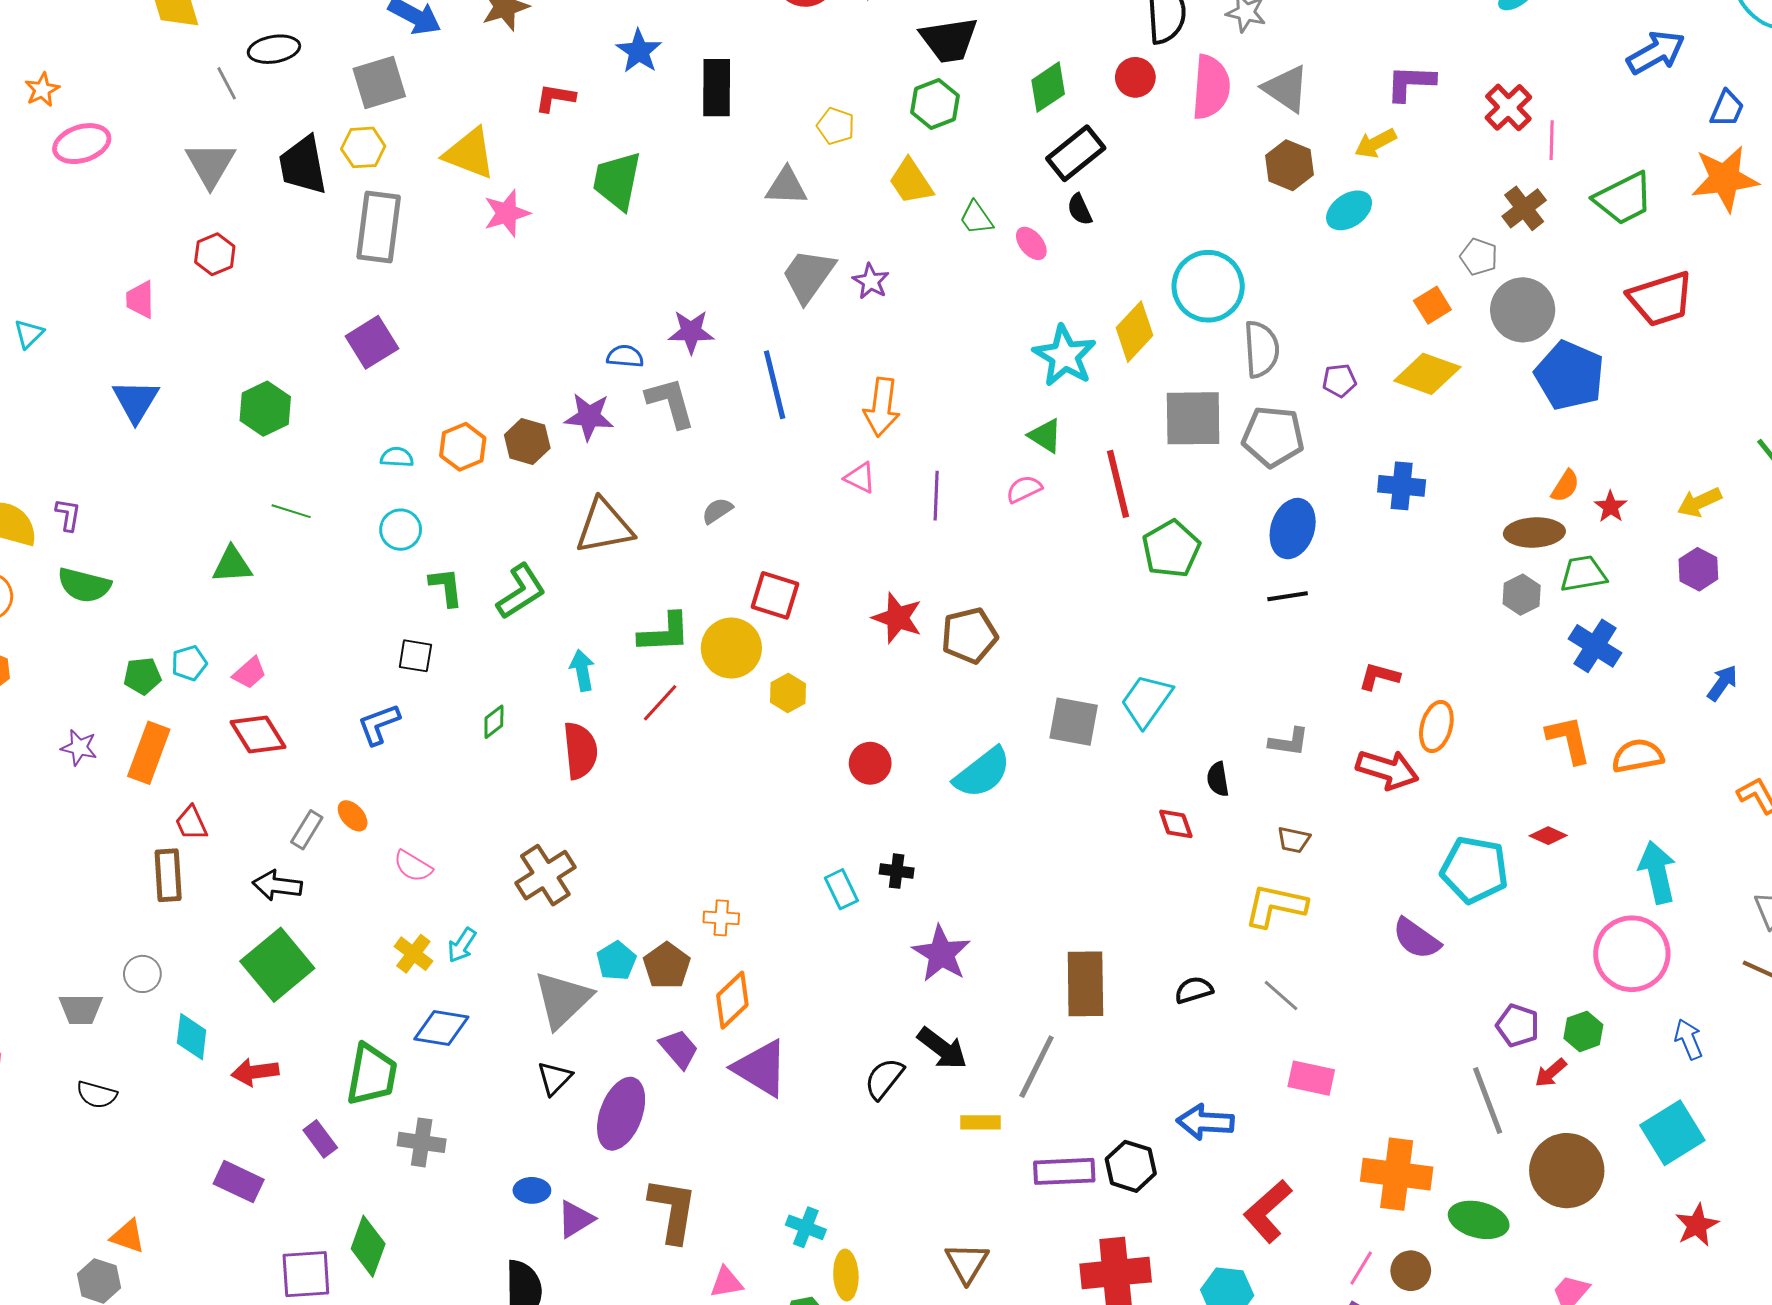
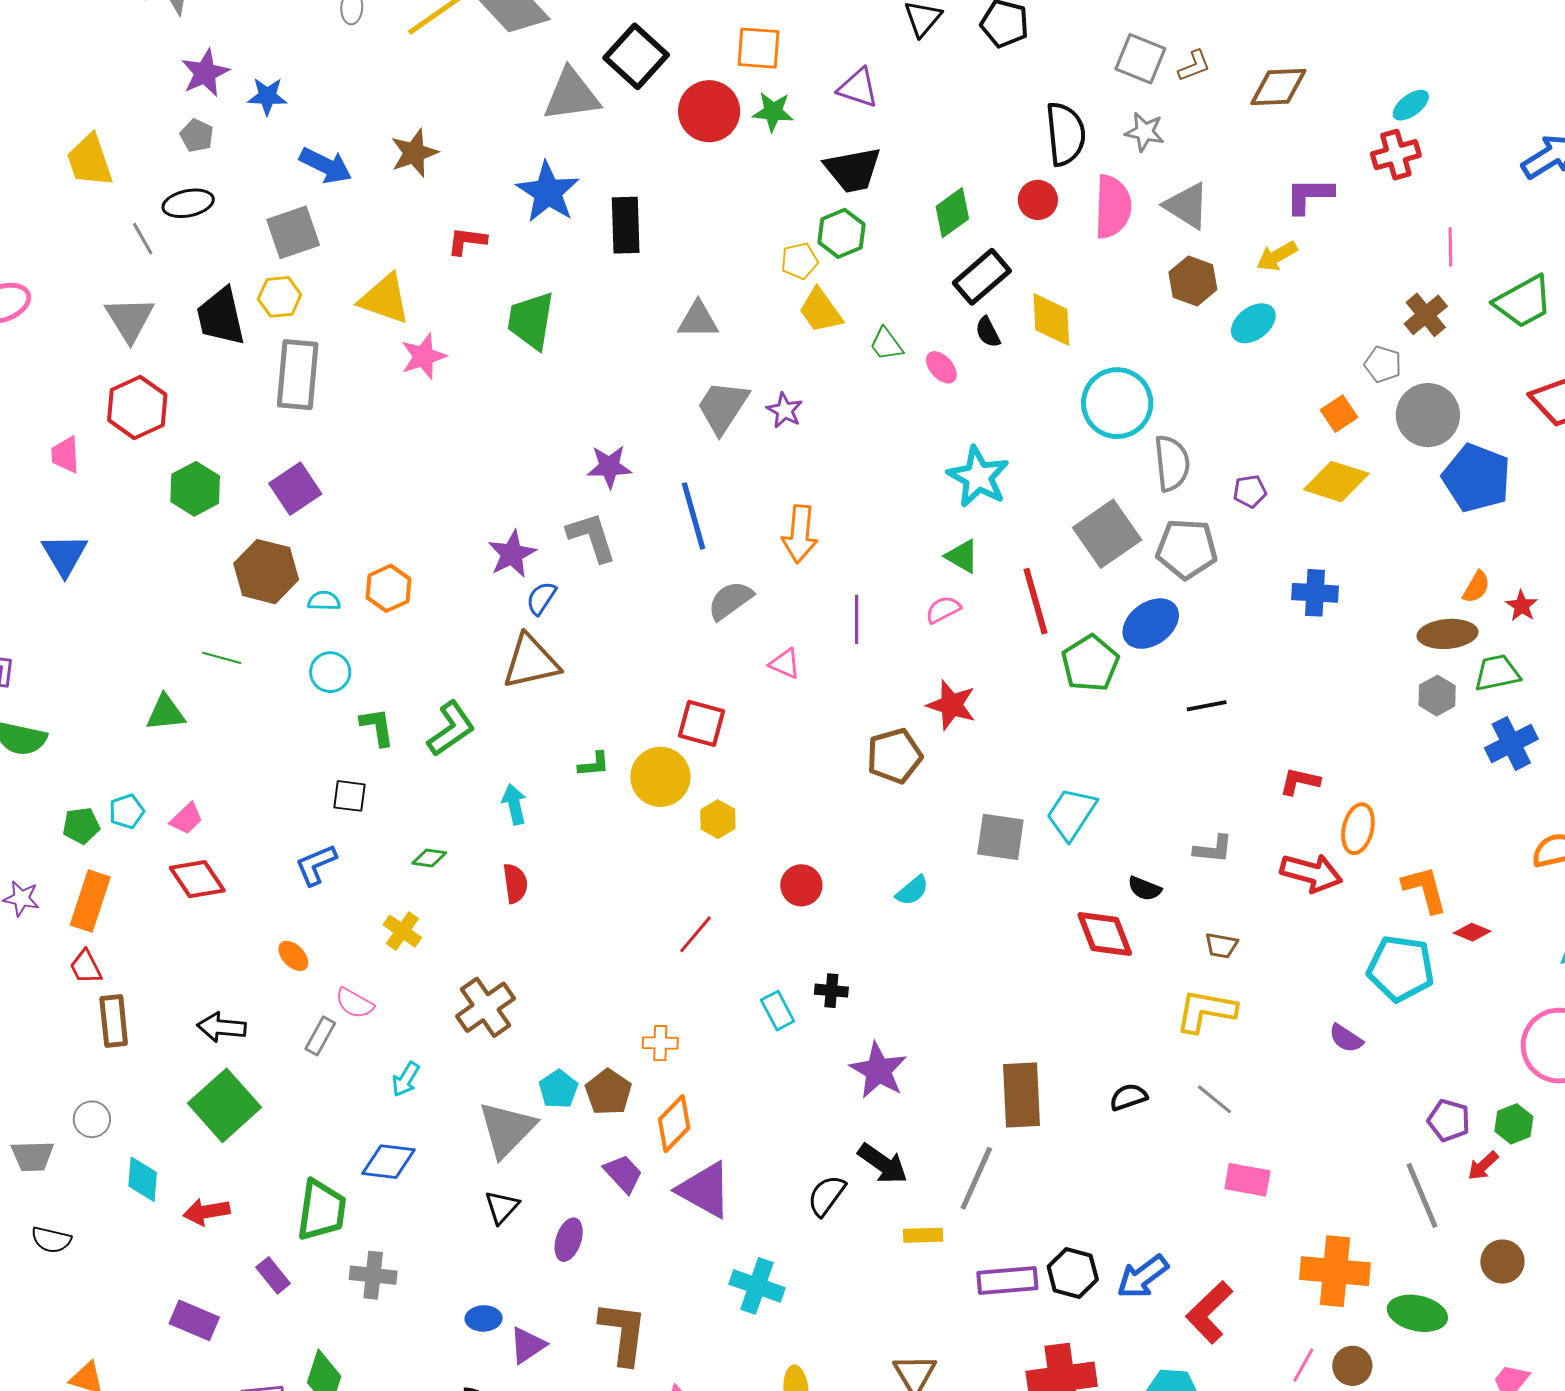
blue star: (639, 51) -> (548, 192), size x1.4
red cross: (1508, 107) -> (1396, 155), moved, turned 30
yellow pentagon: (836, 126) -> (799, 261), moved, turned -30
red hexagon: (215, 254) -> (137, 407), size x1.5
yellow diamond: (1135, 332) -> (1051, 320), moved, turned -44
blue semicircle: (625, 356) -> (541, 598), moved, turned -60
green hexagon: (265, 409) -> (195, 489), moved
purple star: (589, 417) -> (512, 554), turned -30
gray square: (1193, 418) -> (1107, 534), turned -32
brown hexagon: (527, 441) -> (266, 572), moved, size x1.4
pink triangle: (860, 478) -> (785, 664), moved
gray semicircle: (717, 511) -> (730, 600), moved, size x1.5
blue ellipse: (1293, 529) -> (1151, 624), moved, turned 38
red star: (897, 618) -> (951, 705), moved
green L-shape: (664, 633) -> (594, 764), size x0.6
blue cross: (1595, 646) -> (1511, 743), turned 33
red line: (660, 703) -> (695, 934), moved
green diamond: (494, 722) -> (429, 858), turned 48
orange L-shape: (1569, 739) -> (1425, 889), moved
red semicircle: (580, 751) -> (515, 883), size x0.7
cyan semicircle: (982, 773) -> (912, 891), size x0.6
black semicircle: (1218, 779) -> (1145, 889), turned -56
red trapezoid: (191, 823) -> (86, 967), moved
red diamond: (1176, 824) -> (1105, 934), size x1.6
gray rectangle: (307, 830) -> (320, 1036), moved
purple semicircle: (1416, 939) -> (1346, 1038), size x0.7
yellow cross: (413, 954) -> (402, 931), moved
purple ellipse: (621, 1114) -> (569, 1240), size x0.6
blue arrow: (1205, 1122) -> (1143, 1277), moved, turned -38
brown circle: (1567, 1171) -> (1502, 1262), size x0.6
cyan cross: (806, 1227) -> (757, 1286), moved, size x1.4

